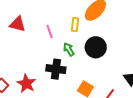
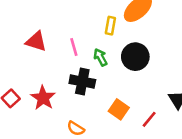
red triangle: (18, 24) -> (36, 41), moved
pink line: (50, 32) -> (74, 47), moved

